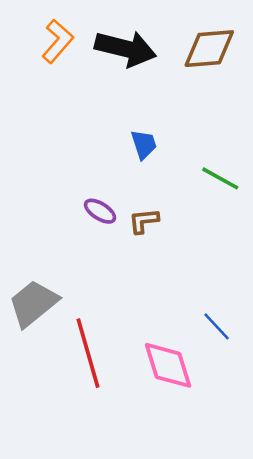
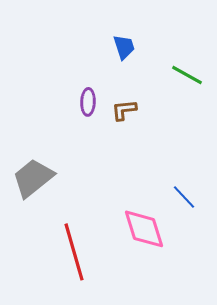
purple ellipse: (100, 211) -> (88, 102), turned 60
red line: (88, 353) -> (74, 252), moved

